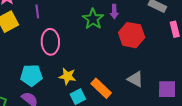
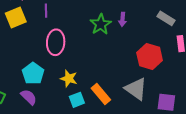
red hexagon: (132, 35) -> (150, 56), moved
cyan pentagon: (31, 75) -> (33, 73), turned 30
gray triangle: (135, 79) -> (136, 89), size x1.4

